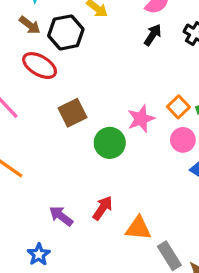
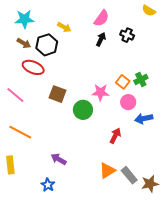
brown square: (72, 113) -> (57, 94), turned -36
pink star: (141, 119) -> (100, 92), turned 30
red arrow: (103, 208) -> (115, 136), moved
orange triangle: (138, 228) -> (107, 171), moved, turned -30

